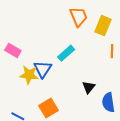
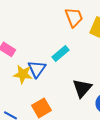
black triangle: (89, 87) -> (82, 88), size x1.5

